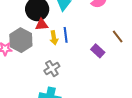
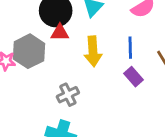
blue line: (66, 35) -> (130, 48), moved
yellow arrow: (54, 38) -> (93, 51), moved, size x1.5

